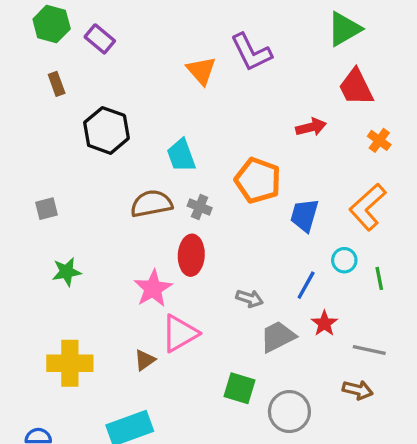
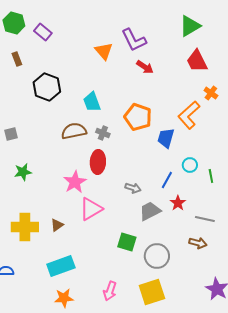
red arrow: (311, 127) -> (145, 67), moved, turned 48
orange L-shape: (368, 207) -> (189, 115), moved
brown triangle: (145, 360) -> (57, 225), moved

